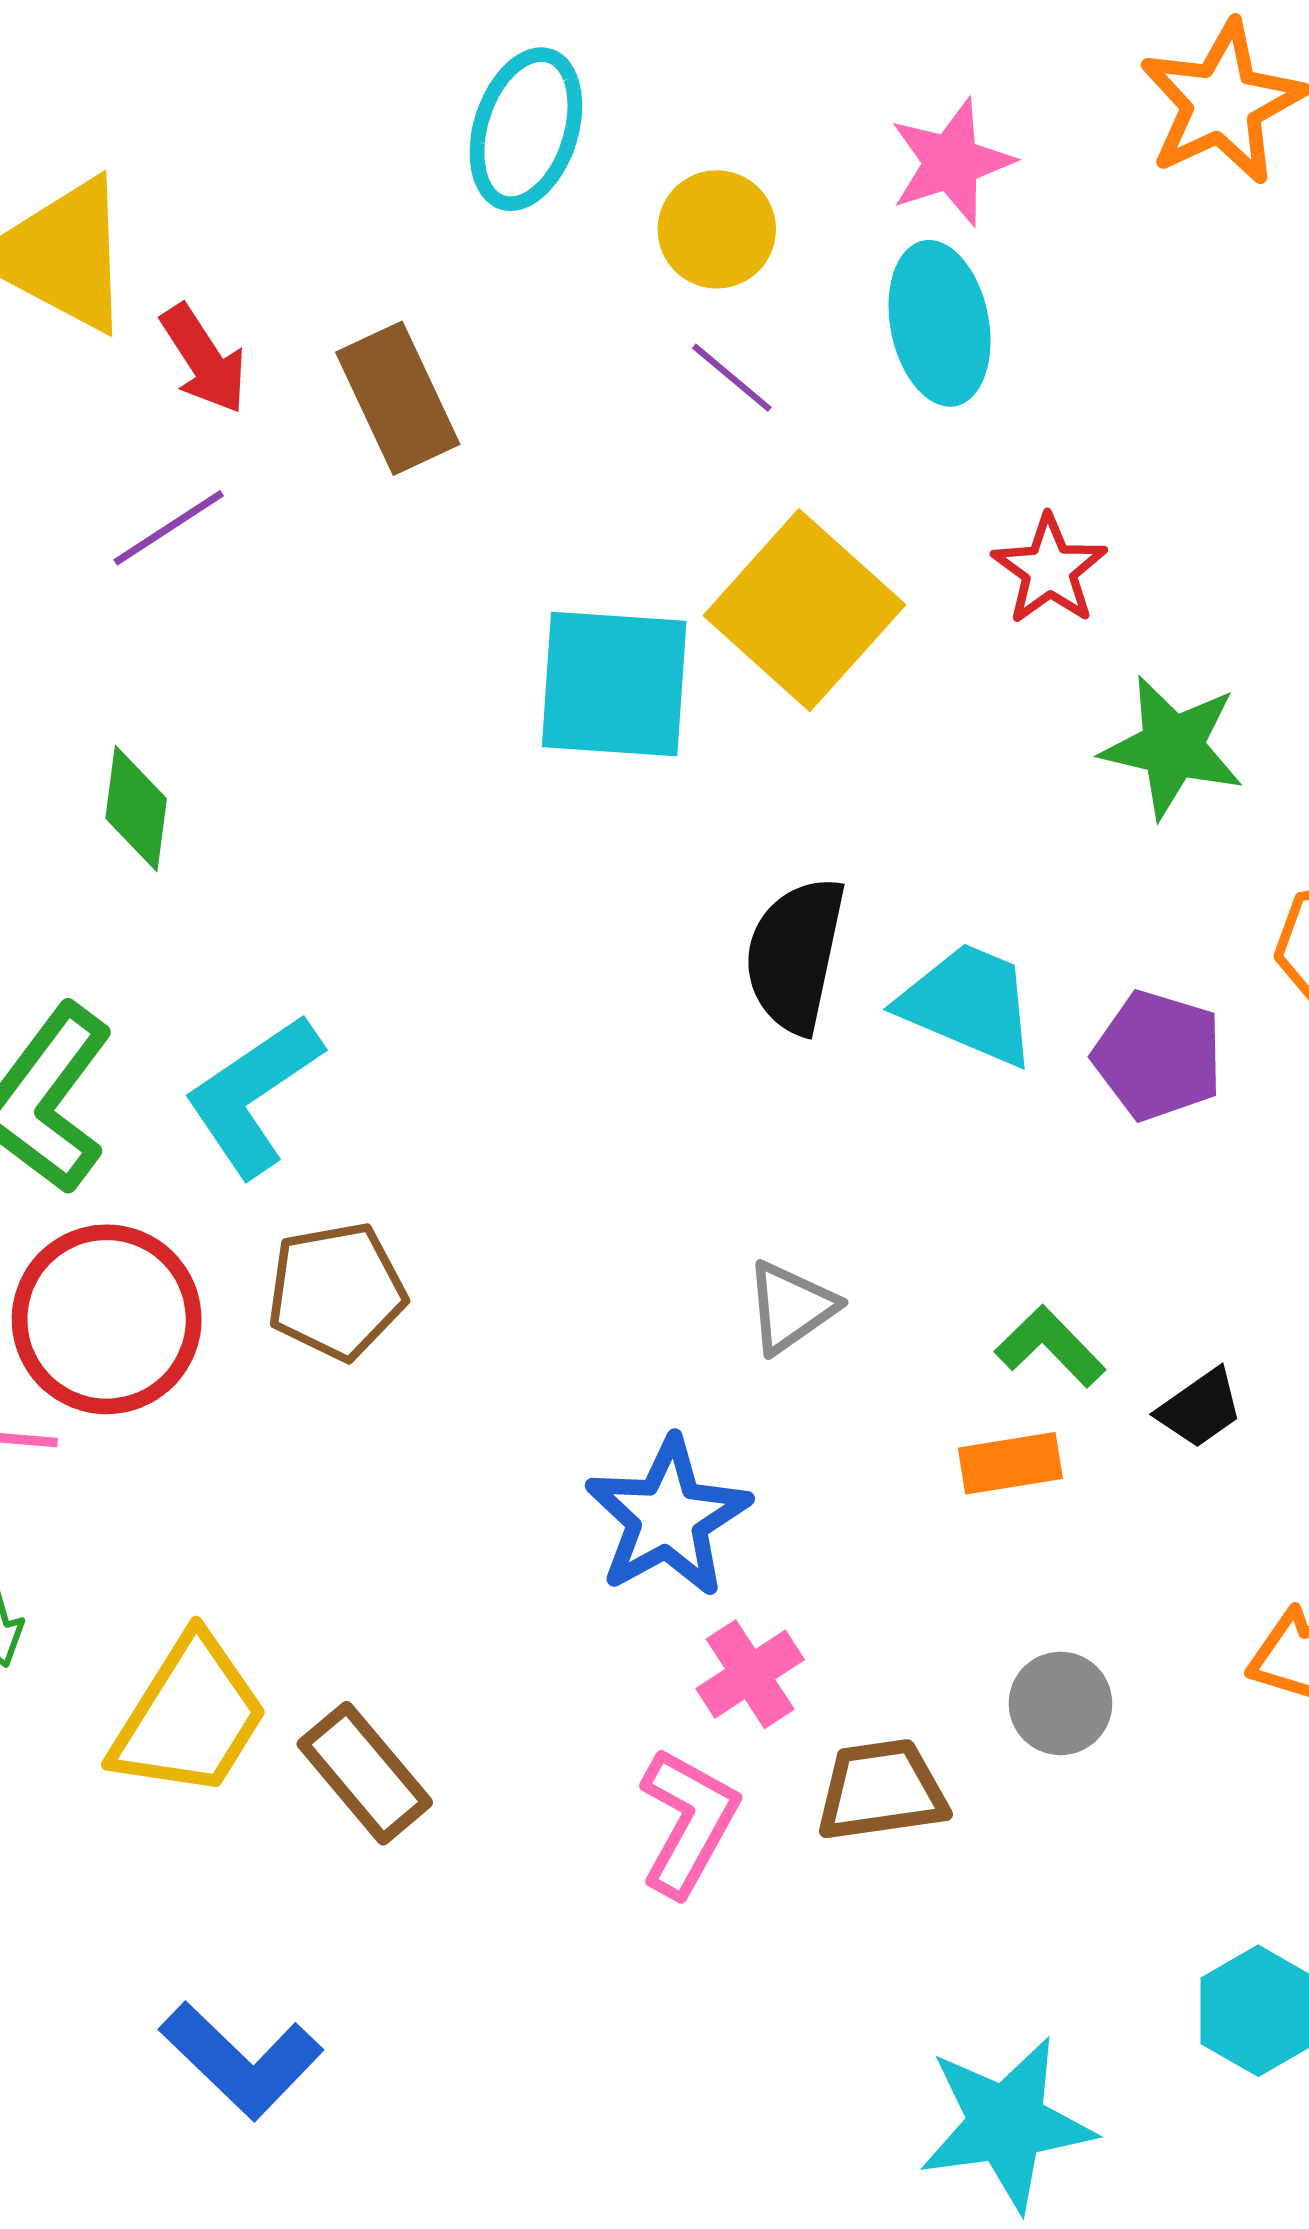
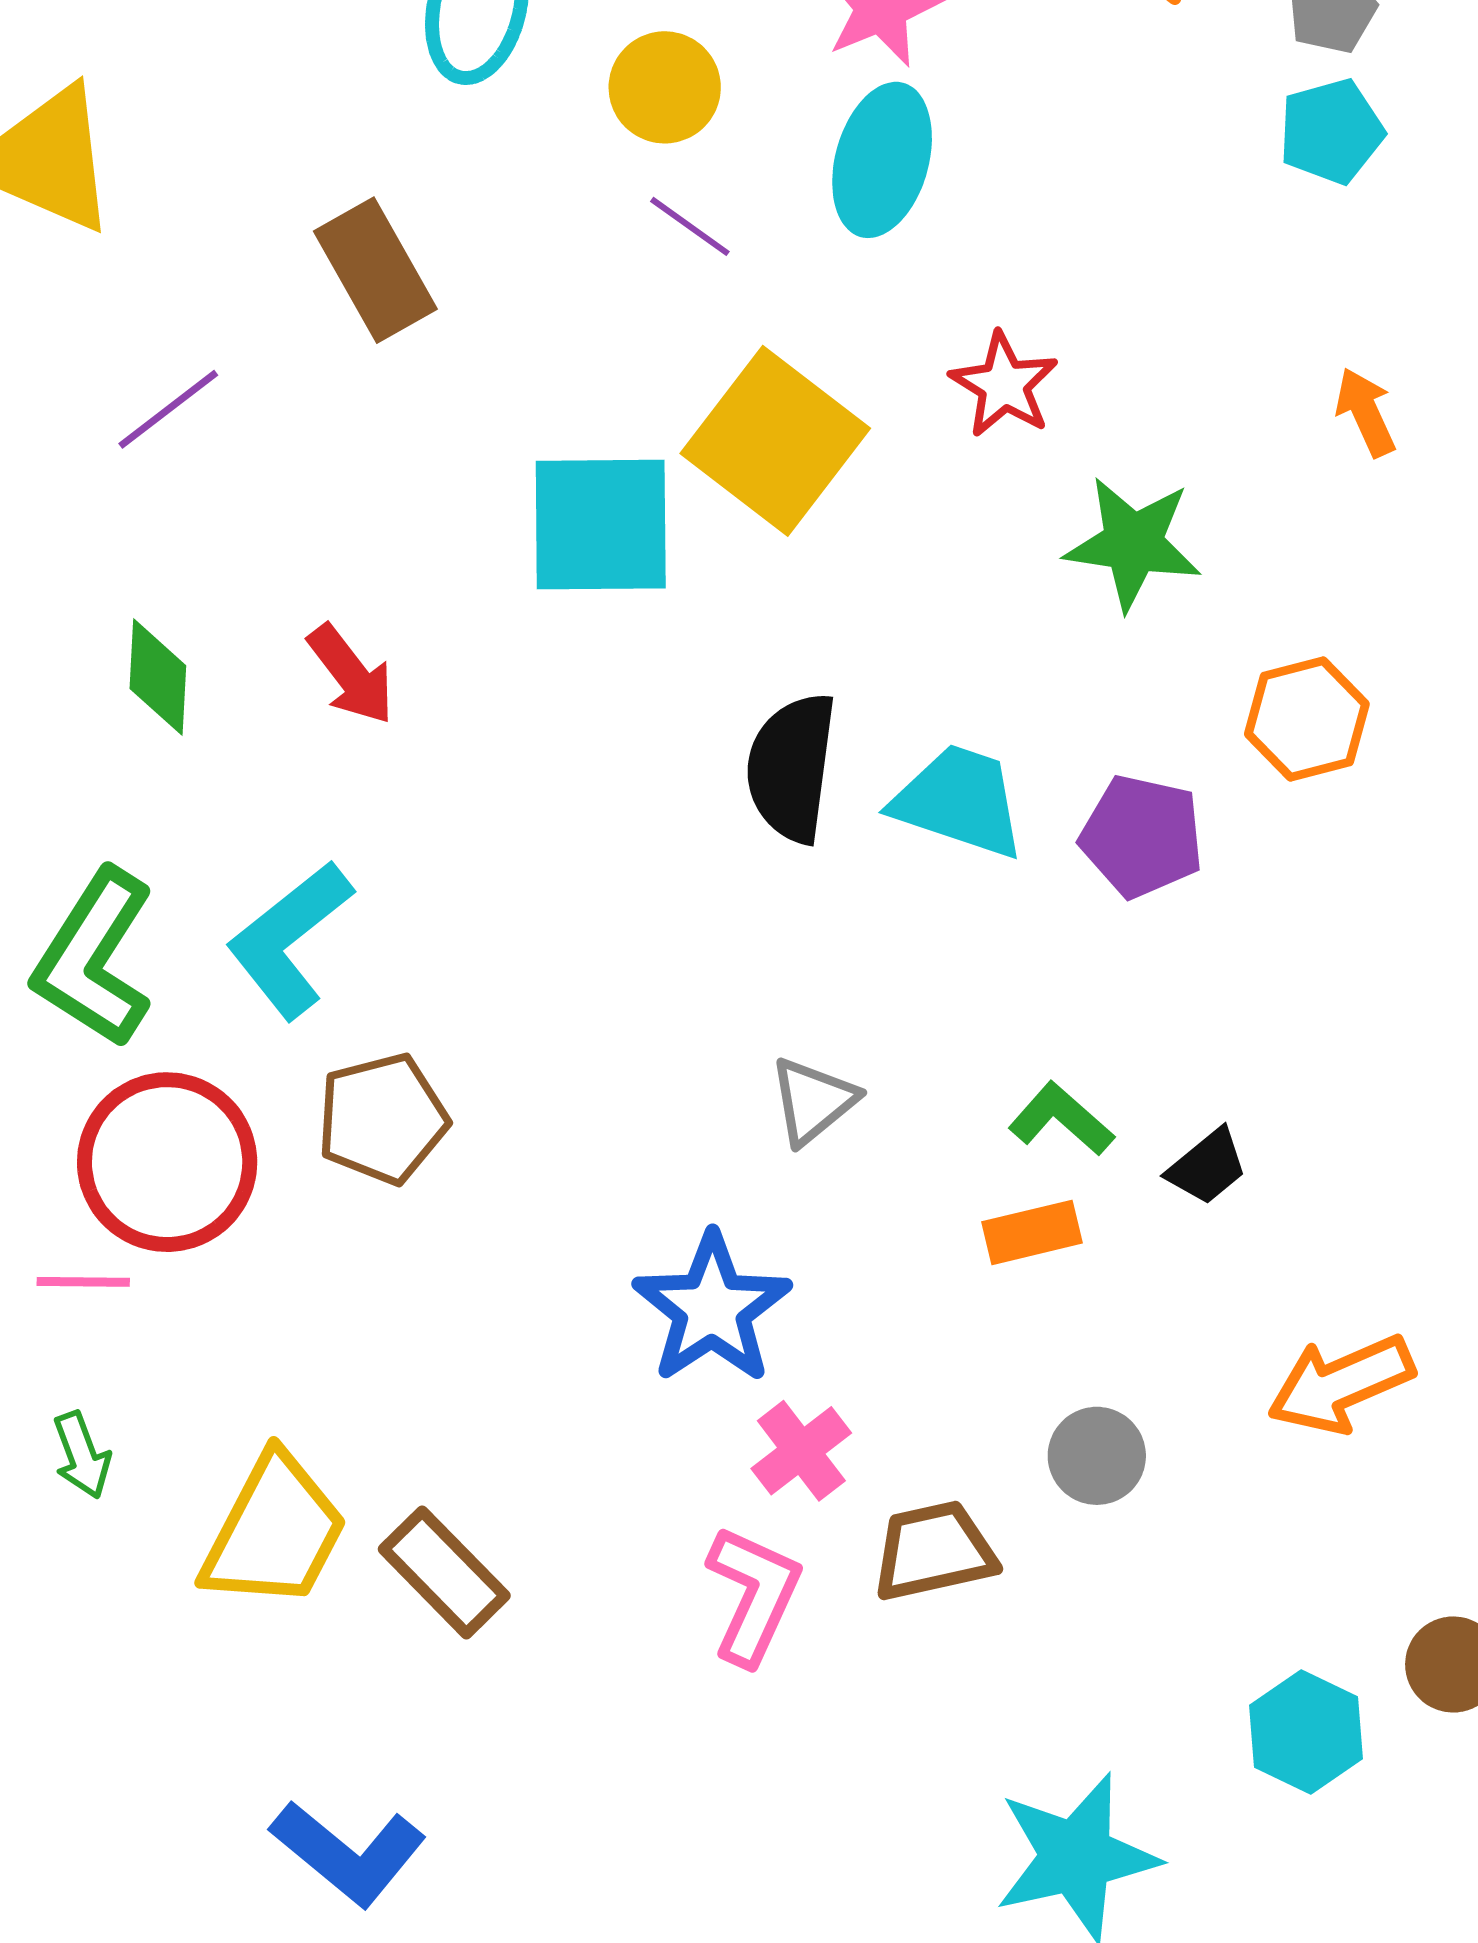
cyan ellipse: (940, 323) -> (882, 160), turned 31
red arrow: (204, 359) -> (351, 675), moved

